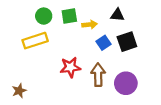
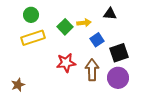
green circle: (44, 16) -> (31, 15), moved
green square: (69, 16) -> (65, 27), moved, turned -35
black square: (127, 42) -> (119, 53), moved

